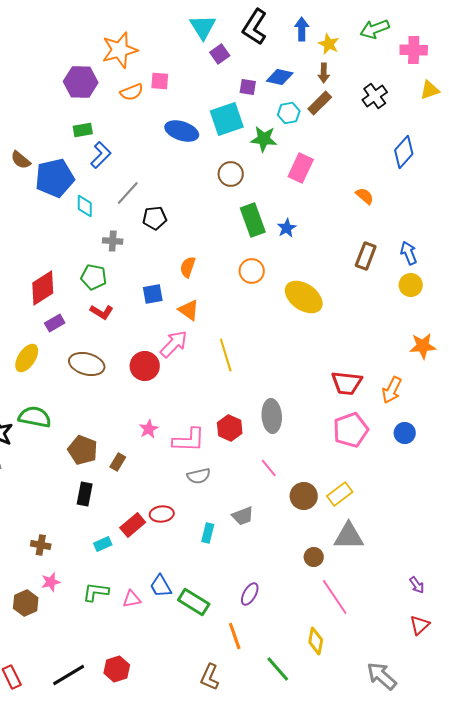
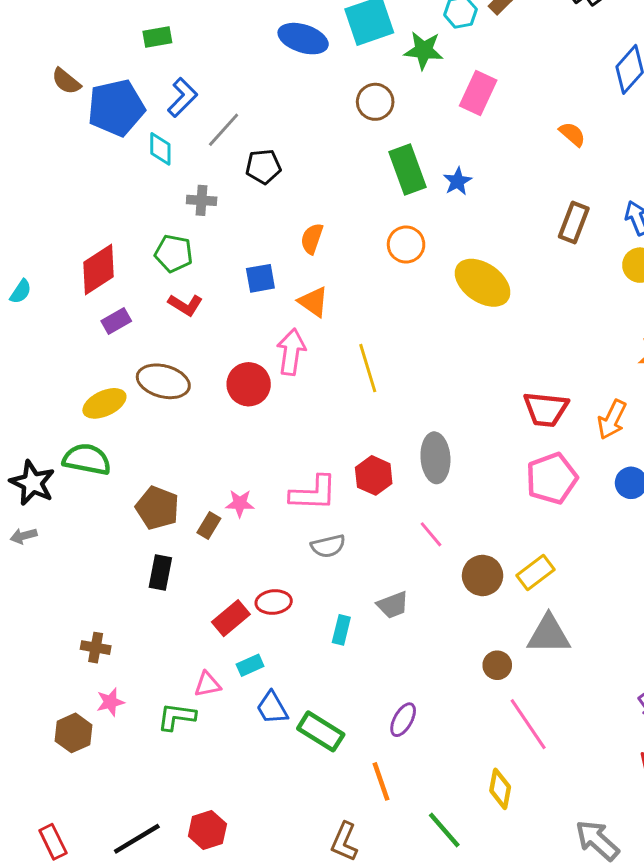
blue L-shape: (101, 155) -> (182, 97), moved
pink arrow: (174, 344) -> (291, 352), turned -36
yellow ellipse: (27, 358) -> (104, 403), moved, turned 32
pink star: (149, 429) -> (240, 503), moved, turned 30
cyan rectangle: (103, 544) -> (250, 665), moved
pink triangle: (132, 599) -> (207, 684), moved

